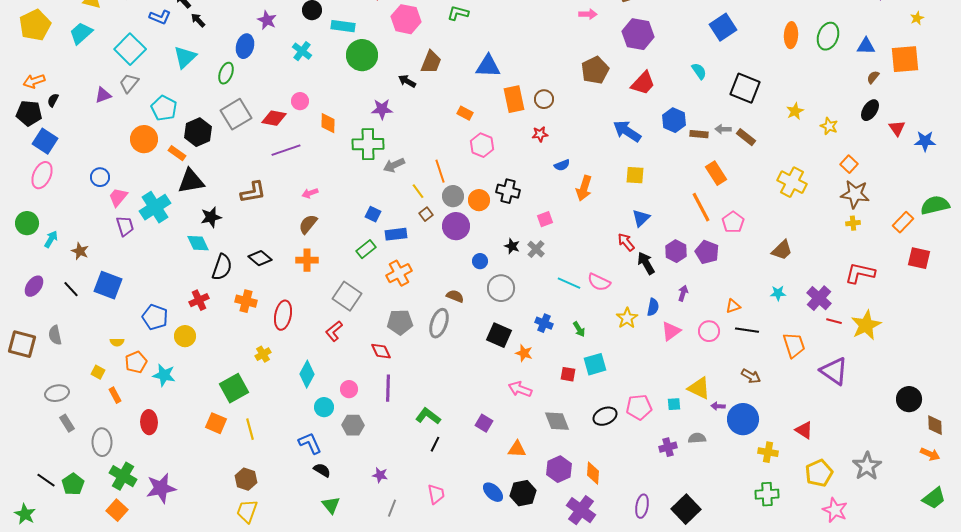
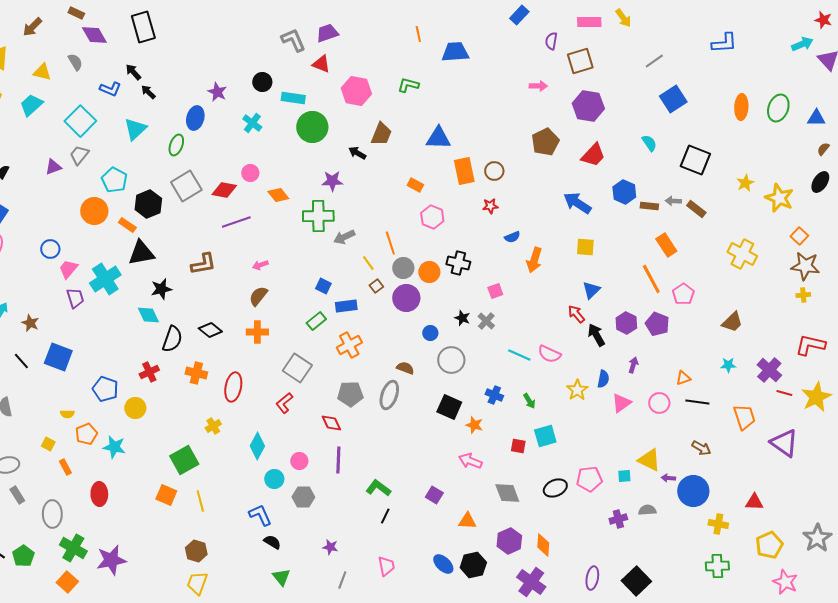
orange diamond: (328, 123) -> (278, 195), turned -40
yellow star: (829, 126) -> (779, 198), size x1.6
red triangle: (804, 430) -> (754, 502), turned -30

